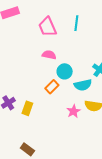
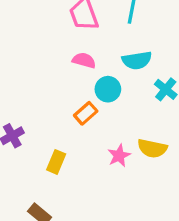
cyan semicircle: (83, 85) -> (137, 60), moved
yellow rectangle: (27, 108) -> (56, 162), moved

